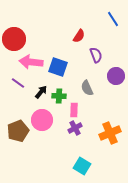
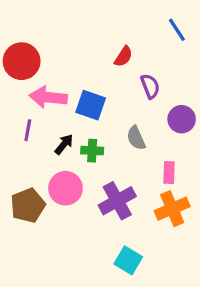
purple line: (18, 83) -> (28, 130), turned 64
pink rectangle: (74, 110) -> (169, 173), moved
purple cross: (75, 128) -> (117, 201), size x1.6

